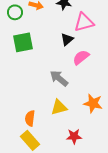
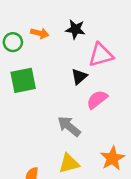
orange star: (93, 103) -> (112, 158), turned 30

